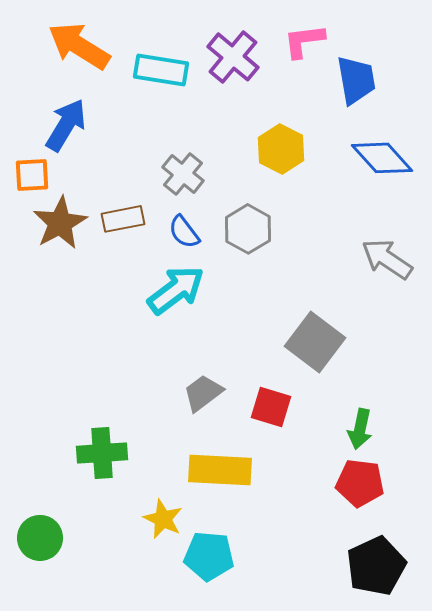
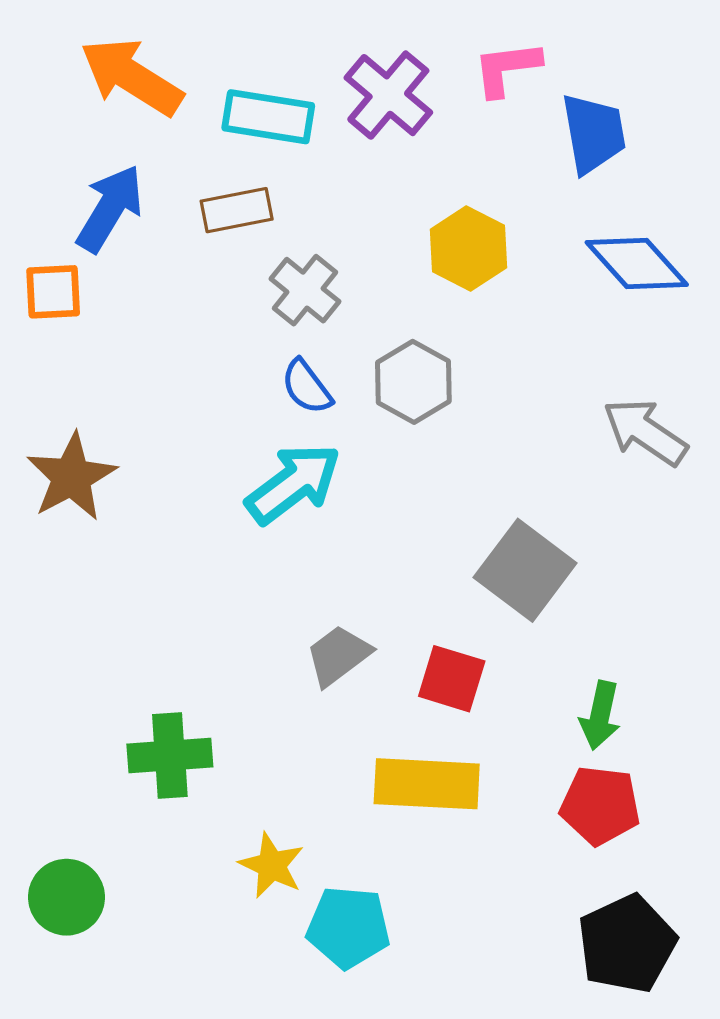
brown rectangle: (123, 219) -> (237, 210), moved
brown star: (60, 223) -> (72, 477), moved
yellow rectangle: (220, 470) -> (427, 784), moved

